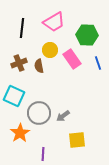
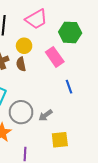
yellow circle: (50, 50) -> (24, 46), moved
blue line: (98, 63) -> (69, 87), moved

